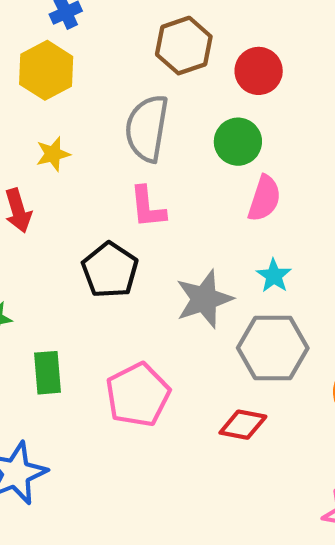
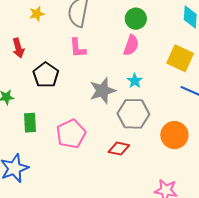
green circle: (238, 142) -> (136, 19), moved
yellow star: (53, 154) -> (37, 14), moved
black pentagon: (110, 270) -> (46, 75), moved

